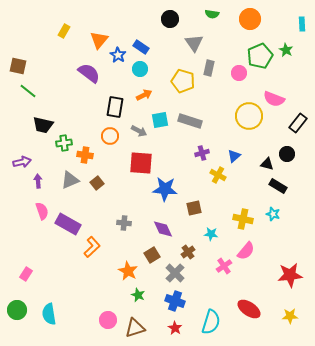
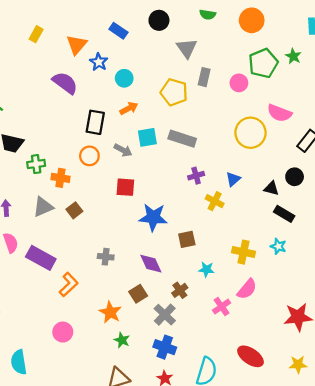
blue rectangle: (141, 47) -> (118, 31), moved
red square: (141, 163) -> (125, 187), size x0.7
pink circle: (108, 320) -> (63, 332), moved

